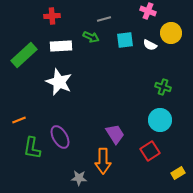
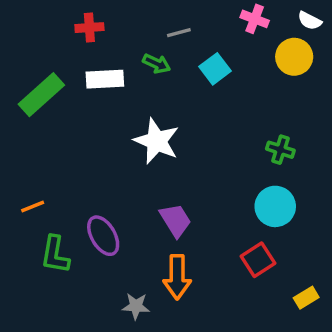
cyan square: (125, 40) -> (215, 69), turned -30
white semicircle: (150, 45) -> (310, 21), moved
white star: (59, 82) -> (157, 141), moved
purple trapezoid: (115, 134) -> (175, 220), moved

